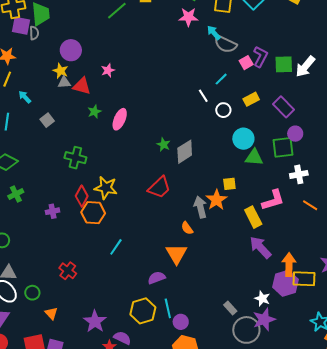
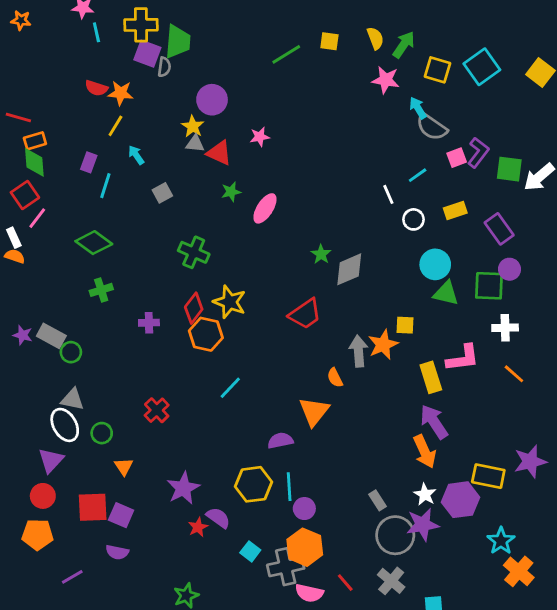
orange arrow: (289, 265) -> (425, 452), moved, turned 145
purple hexagon: (285, 283) -> (461, 500), moved

